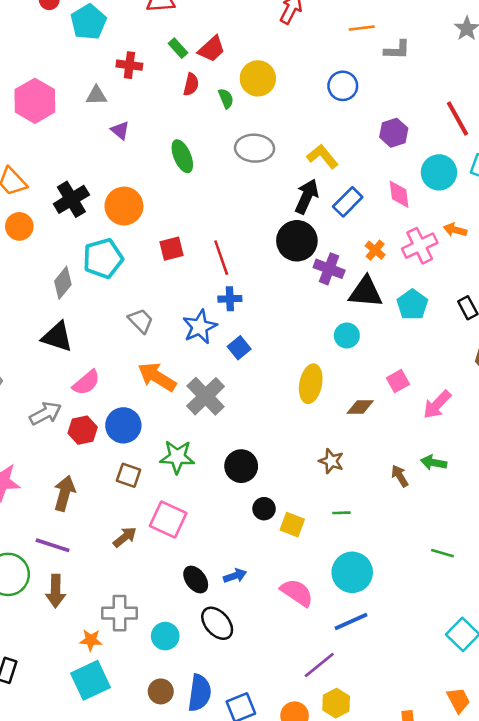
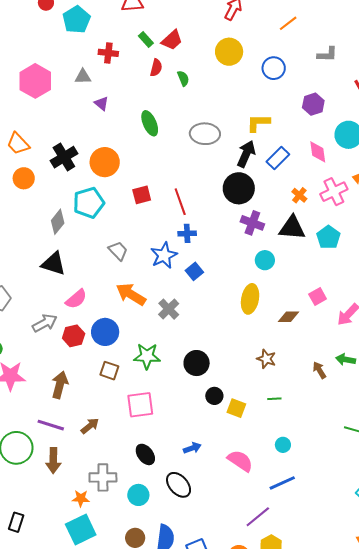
orange line: (362, 28) -> (288, 23), turned -30
gray L-shape: (397, 50) -> (327, 54), moved
yellow circle: (258, 78) -> (229, 52), moved
gray ellipse: (255, 148) -> (205, 134), moved
yellow L-shape: (322, 156) -> (258, 123), turned -50
purple cross: (329, 269) -> (252, 223), moved
cyan circle: (347, 336) -> (265, 260), moved
gray cross: (206, 396) -> (169, 309), size x0.7
pink square: (168, 520) -> (140, 405), turned -32
brown arrow: (125, 537) -> (90, 426), moved
cyan circle: (352, 572) -> (283, 445), size x0.5
black ellipse: (196, 580) -> (145, 454), moved

